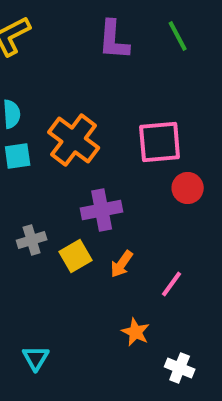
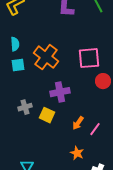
yellow square: (76, 256) -> (47, 115), turned -35
orange arrow: (122, 264) -> (78, 123), moved

